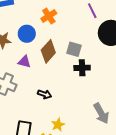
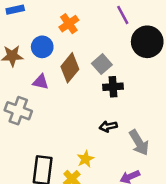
gray square: (74, 49) -> (102, 64), turned 35
black arrow: (45, 94) -> (108, 126), moved, turned 152

